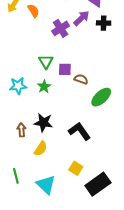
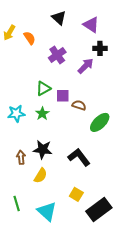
purple arrow: (81, 18) -> (86, 66), moved
green triangle: (46, 62) -> (43, 88), turned 35

